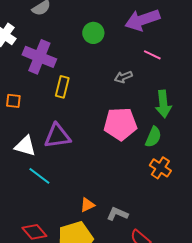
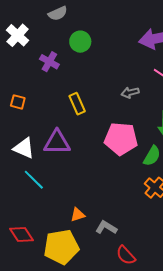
green circle: (93, 33) -> (80, 42), moved
purple cross: (39, 57) -> (49, 62), size x0.6
yellow rectangle: (62, 87) -> (77, 104), moved, turned -45

